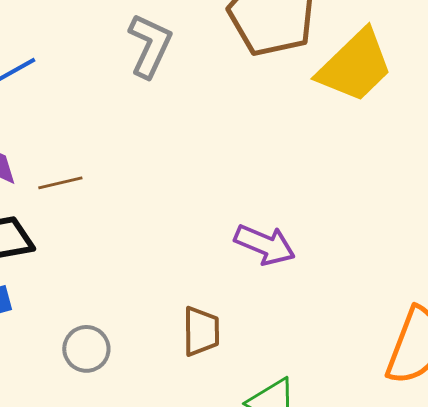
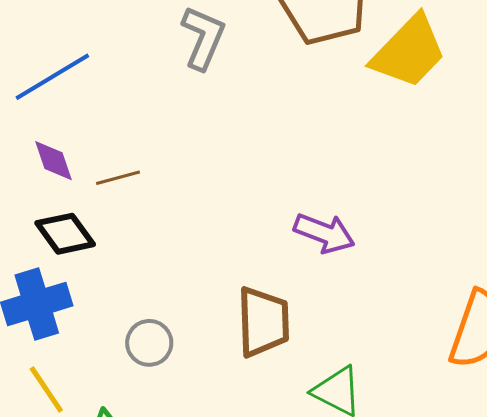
brown trapezoid: (201, 331) -> (263, 322), size x1.4

